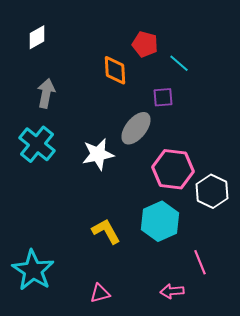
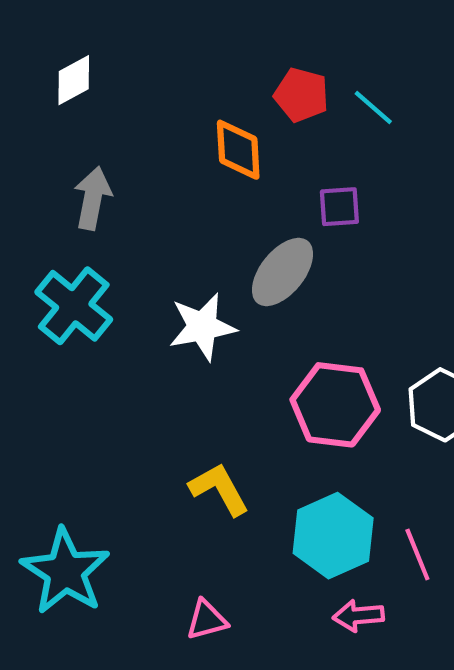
cyan line: (179, 63) -> (373, 108), moved
pink hexagon: (173, 169) -> (335, 405), moved
cyan hexagon: (160, 221) -> (333, 536), moved

